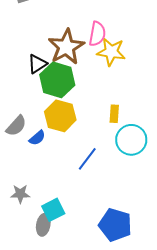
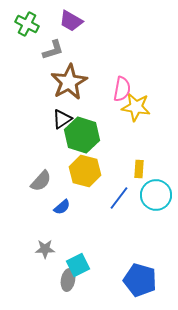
brown star: (66, 47) -> (69, 82), moved
blue semicircle: (37, 138) -> (62, 207), moved
blue line: (87, 159) -> (119, 198), moved

